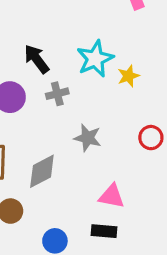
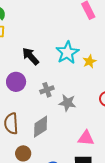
gray cross: (57, 94) -> (47, 90), moved

